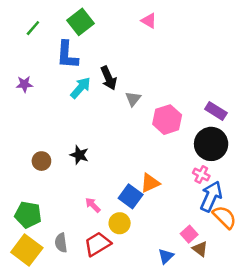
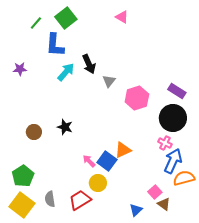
green line: (33, 28) -> (36, 23), moved
pink arrow: (93, 205) -> (89, 161), moved
green pentagon: (28, 215) -> (23, 176), turned 30
orange semicircle: (224, 217) -> (184, 178), turned -60

